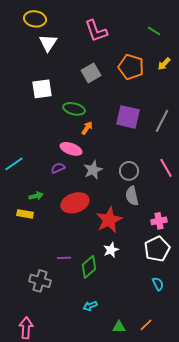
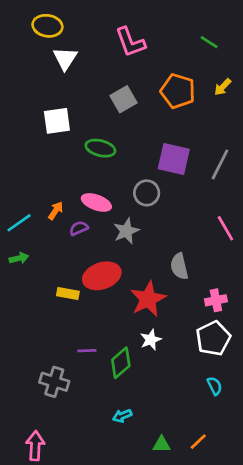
orange arrow: (87, 128) -> (56, 211), moved
gray circle: (129, 171) -> (147, 193), moved
green arrow: (36, 196) -> (19, 258), moved
yellow rectangle: (25, 214) -> (68, 293), moved

